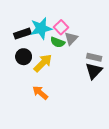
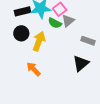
yellow arrow: (43, 63) -> (39, 41), turned -30
black triangle: (94, 71) -> (81, 63), moved

